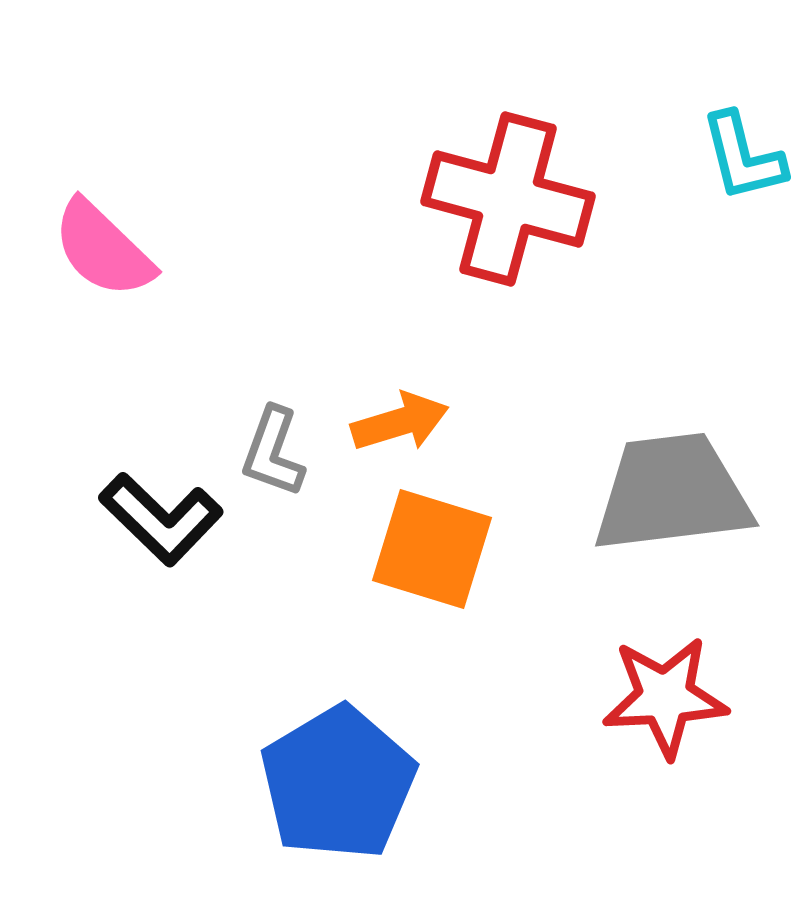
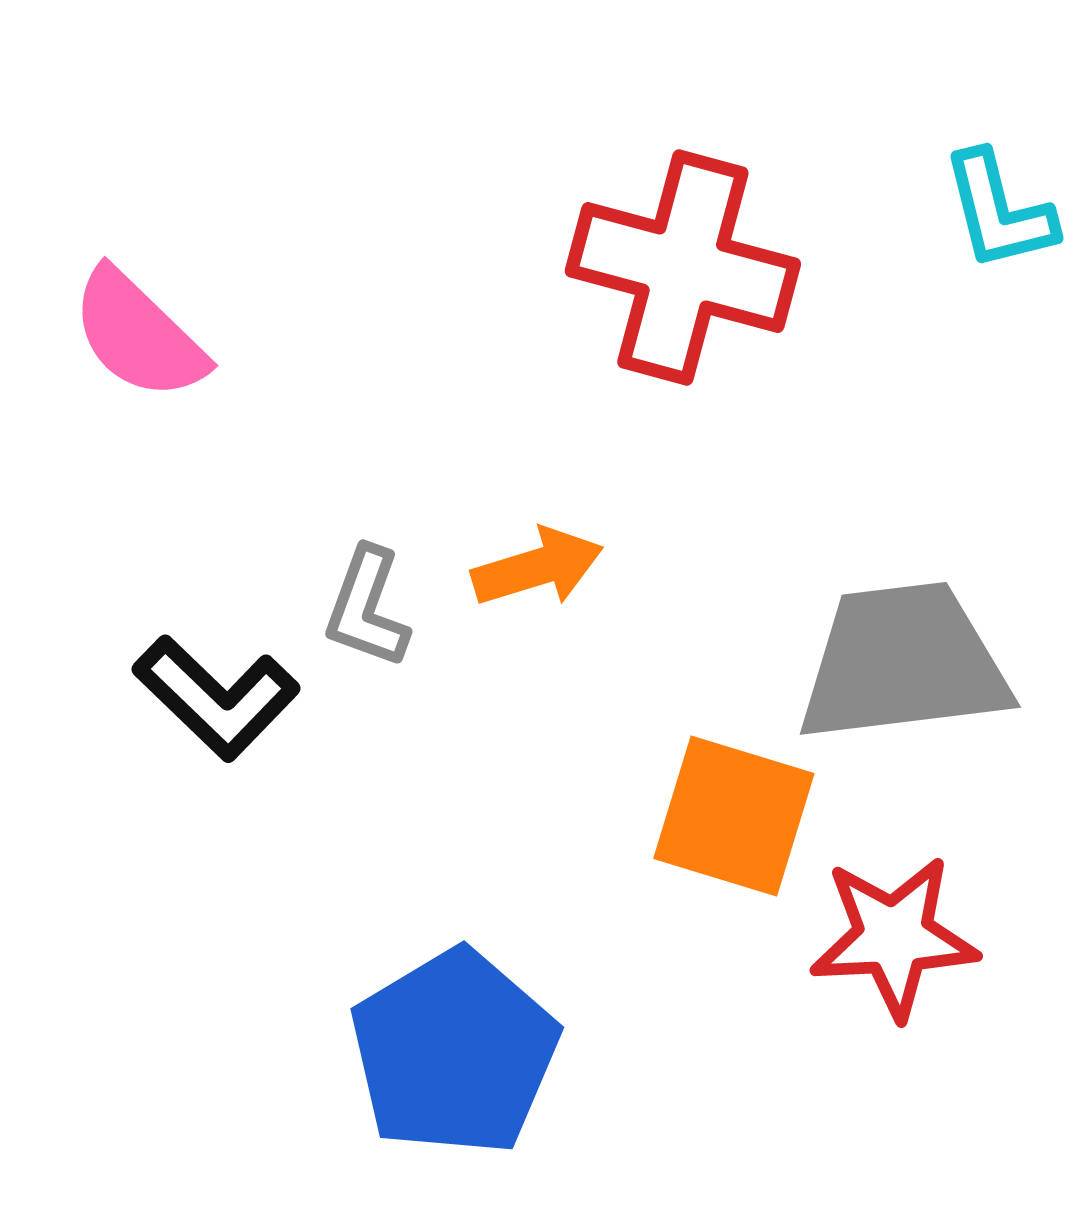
orange square: (432, 549) -> (734, 816), moved

